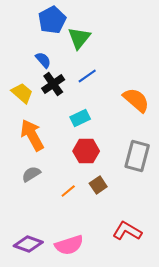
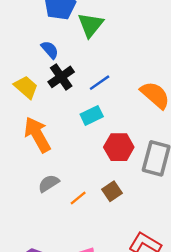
blue line: (87, 76) -> (100, 83), moved
red hexagon: (86, 151) -> (119, 147), moved
gray semicircle: (31, 174) -> (49, 183), moved

